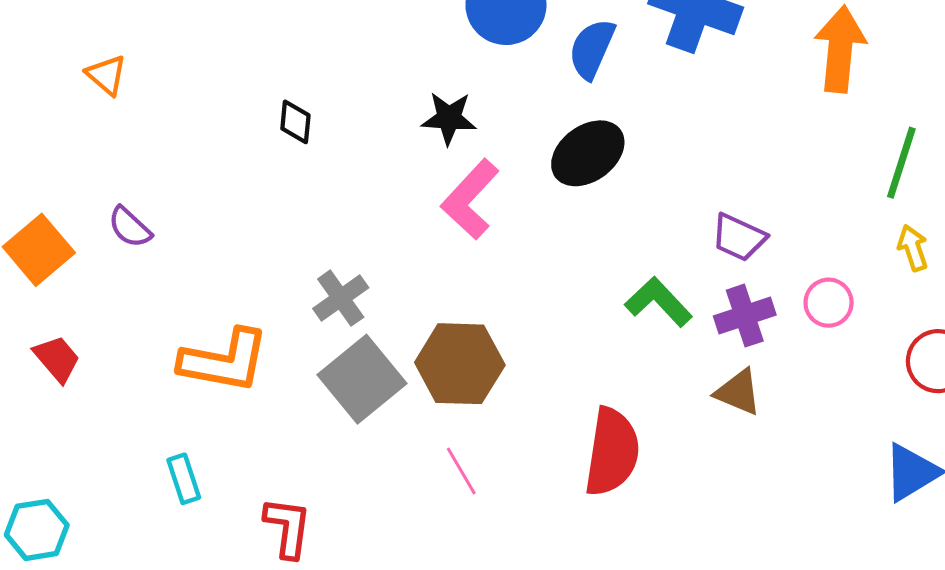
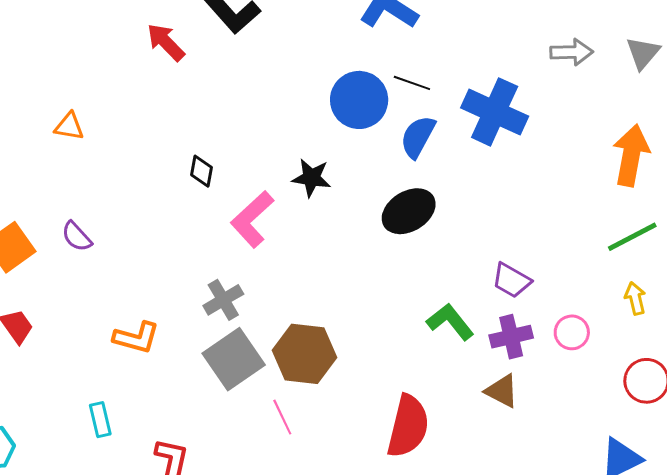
orange arrow: (840, 49) -> (631, 155), moved
orange triangle: (106, 75) -> (69, 126), turned -36
green line: (901, 163) -> (632, 237), turned 40
pink L-shape: (470, 199) -> (252, 219), moved
orange L-shape: (224, 361) -> (136, 338), size x0.7
pink line: (461, 471) -> (282, 417), moved

